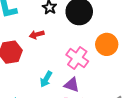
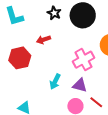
pink cross: (77, 58) -> (83, 60), turned 30

